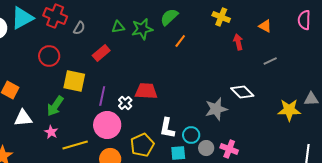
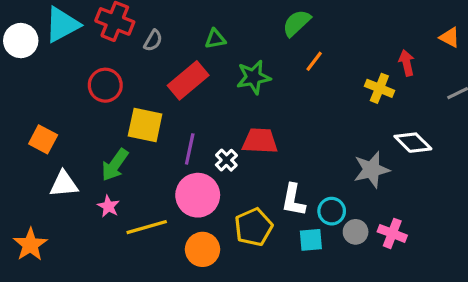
yellow cross: (221, 17) -> (379, 88), moved
green star: (142, 29) -> (254, 77), moved
red rectangle: (101, 53) -> (188, 80), size x1.4

